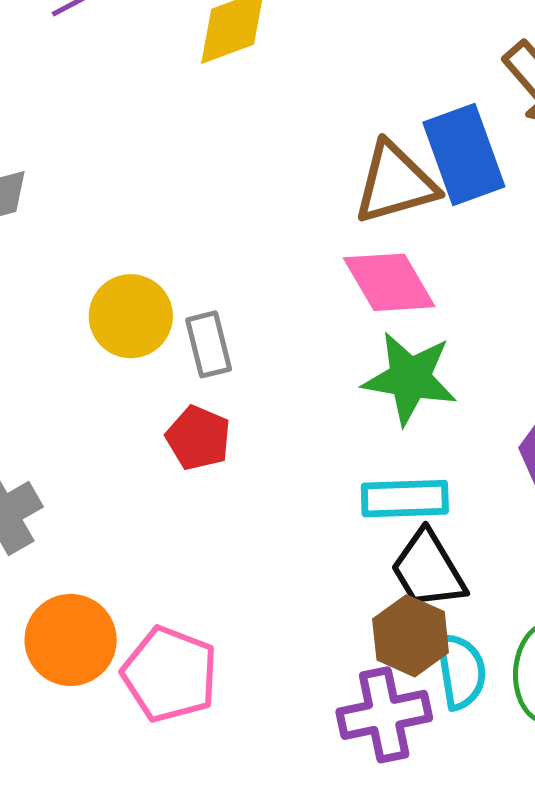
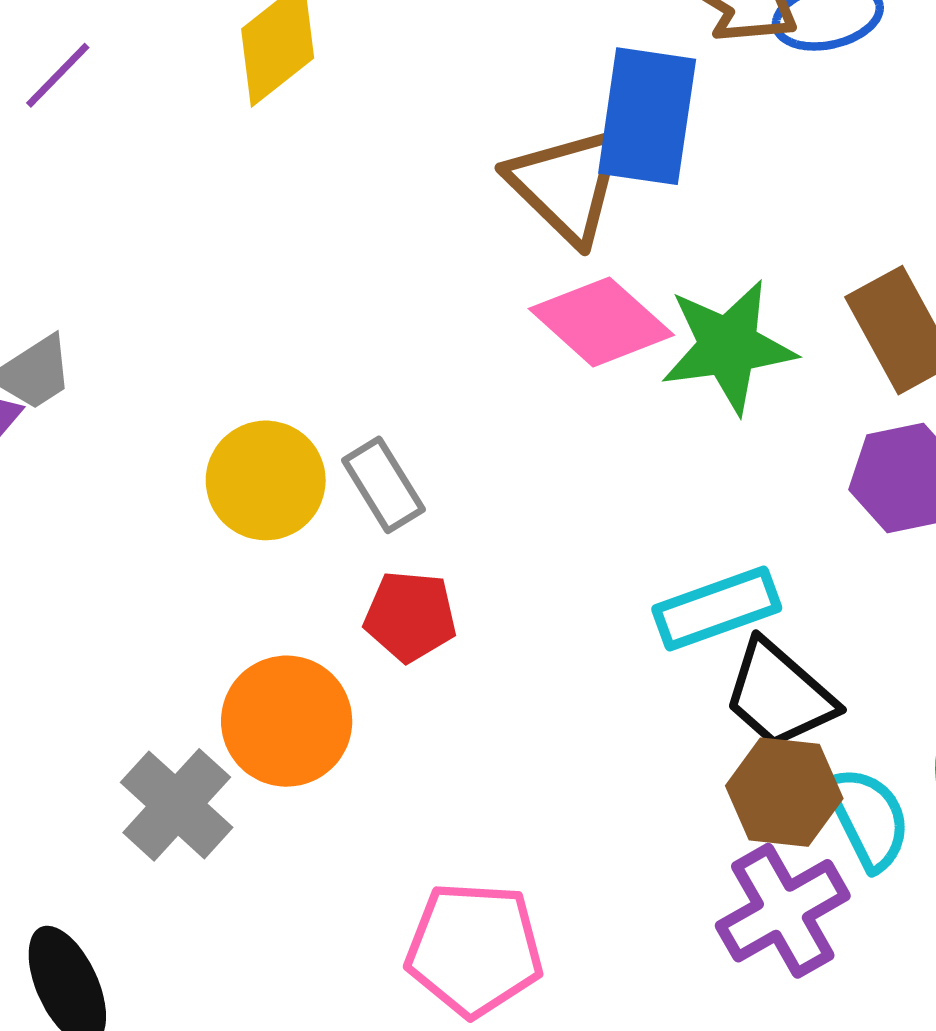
blue rectangle: (464, 155) -> (647, 116), turned 46
brown triangle: (395, 183) -> (566, 185), turned -42
green star: (410, 378) -> (728, 346), moved
orange circle: (71, 640) -> (287, 721), moved

